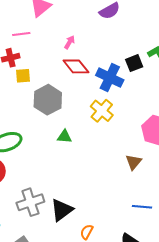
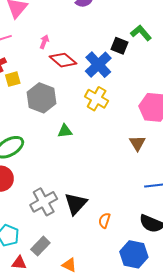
pink arrow: (70, 42) -> (44, 42), moved
black square: (134, 63) -> (119, 46), turned -36
blue cross: (110, 78) -> (98, 65), turned 32

